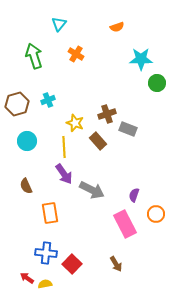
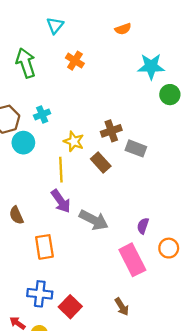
cyan circle: (27, 141) -> (23, 143), moved

